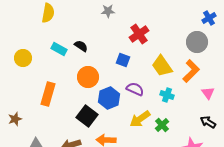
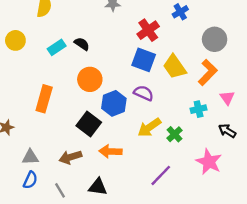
blue cross: (209, 18) -> (180, 12), moved
cyan rectangle: (59, 49) -> (57, 47), turned -63
yellow circle: (23, 58) -> (15, 40), moved
blue square: (123, 60) -> (144, 60), moved, size x1.5
cyan cross: (167, 95) -> (199, 109), moved, turned -32

